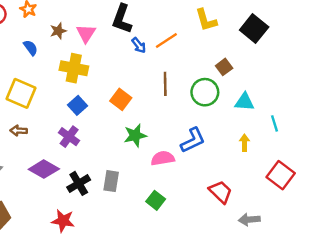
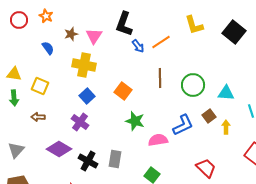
brown square: (224, 67) -> (209, 116), moved
yellow square: (21, 93) -> (40, 86), size x0.7
green star: (135, 135) -> (135, 121), turned 30
black cross: (79, 183) -> (88, 161), turned -30

